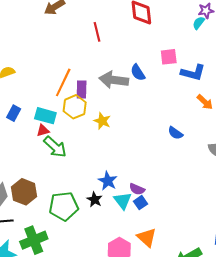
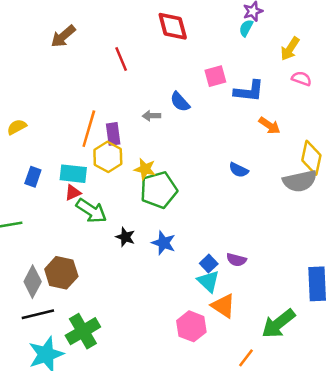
gray arrow: (114, 80) -> (151, 116), size x0.5
purple semicircle: (137, 189) -> (236, 260), moved
black star: (95, 200) -> (125, 237), moved
cyan triangle: (123, 201) -> (208, 281), moved
green pentagon: (64, 206) -> (159, 190), moved

